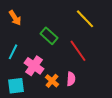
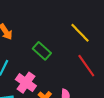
red line: (78, 51) -> (86, 66), moved

